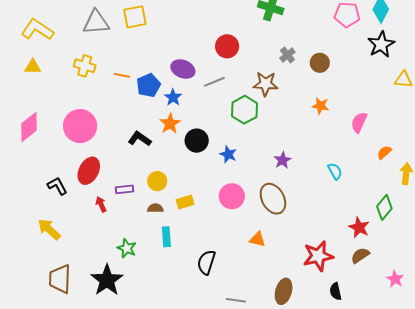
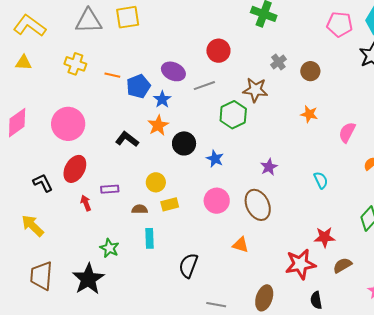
yellow circle: (157, 181) -> (156, 182), moved
red star: (359, 227) -> (325, 237), moved, turned -30

